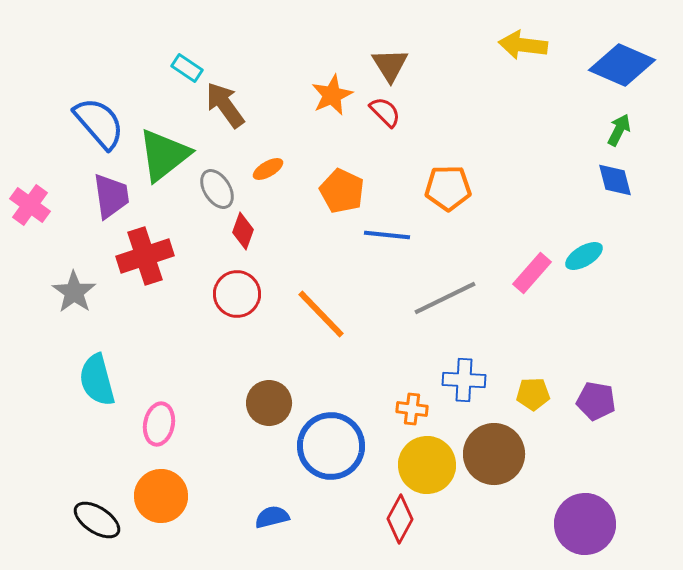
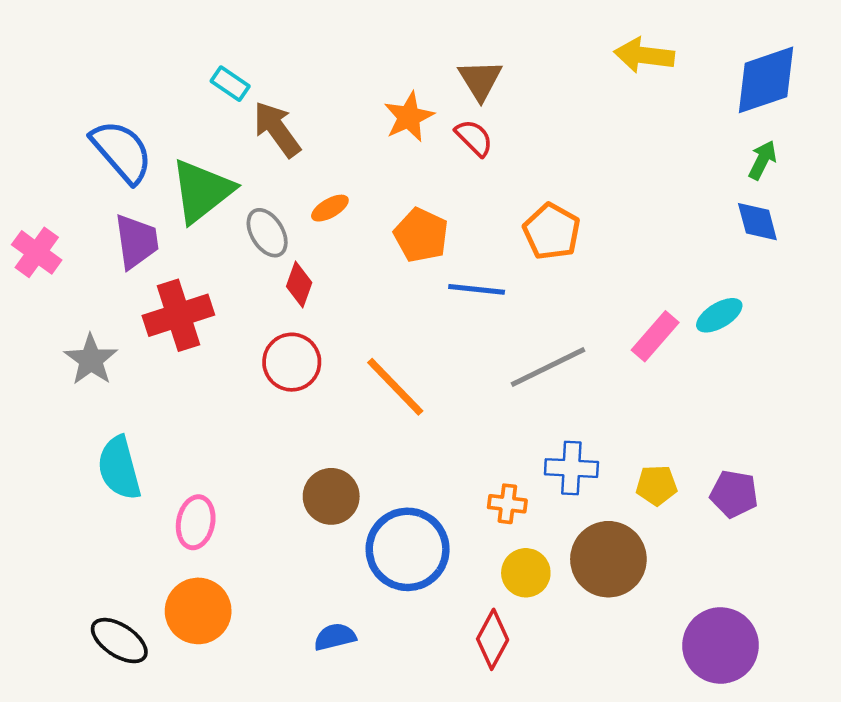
blue diamond: (622, 65) -> (766, 80), turned -42
orange pentagon: (448, 188) -> (552, 231), turned 30
yellow circle: (427, 465) -> (526, 573), size x0.7

